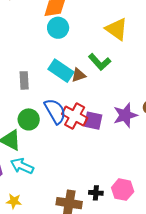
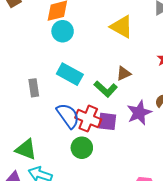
green L-shape: (100, 62) -> (106, 89), moved
brown triangle: (78, 75) -> (124, 73), moved
green circle: (29, 119) -> (82, 148), moved

